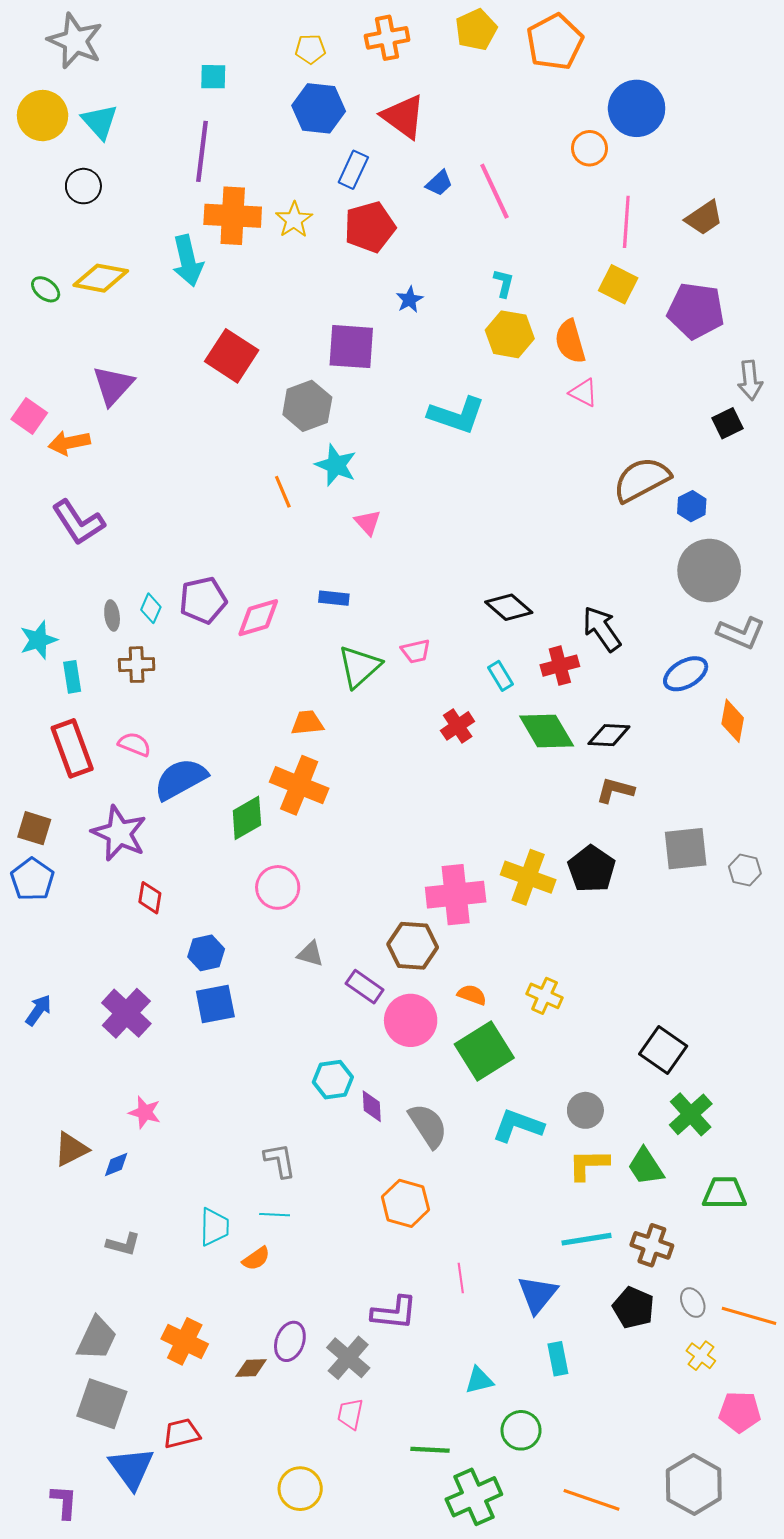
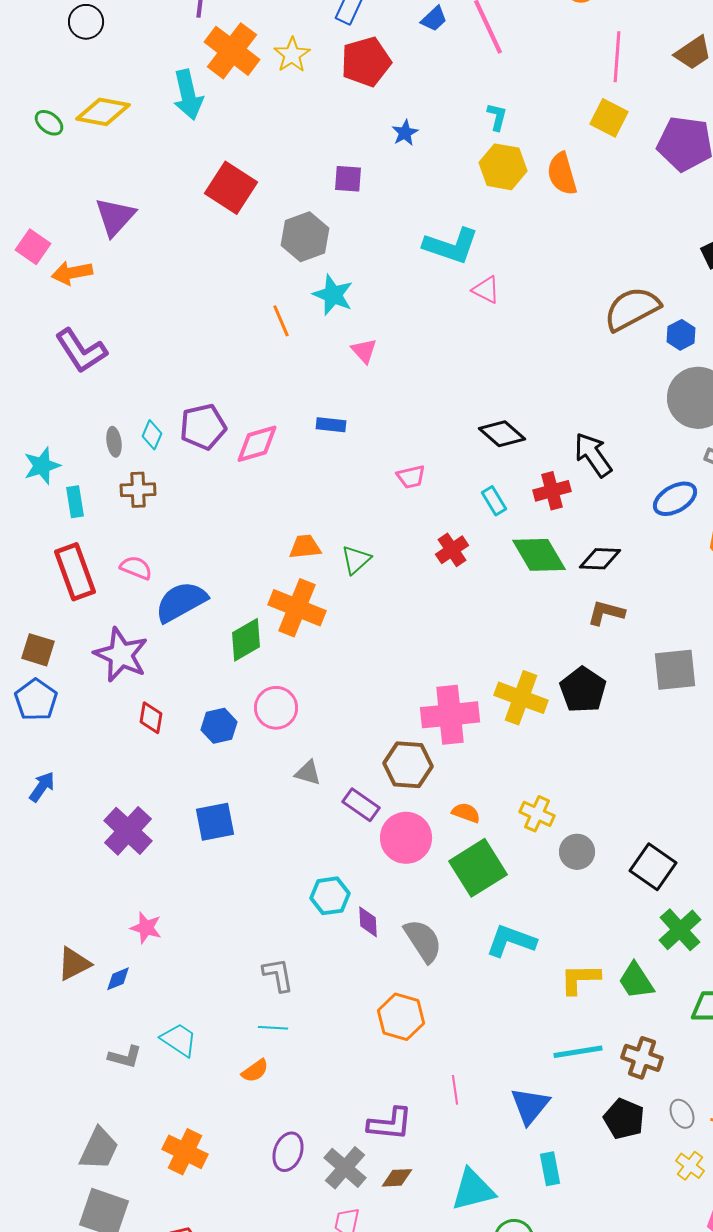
orange cross: (233, 216) -> (232, 51), turned 34
purple square: (351, 347) -> (348, 179), size x0.6
pink triangle: (583, 393) -> (486, 290), moved
green triangle: (359, 667) -> (356, 560), moved, size x0.7
blue hexagon: (206, 953) -> (219, 726), moved
blue arrow: (38, 1010) -> (42, 787), moved
gray circle: (585, 1110) -> (577, 852), moved
cyan trapezoid: (214, 1227) -> (179, 1040), moved, turned -57
brown diamond: (251, 1368) -> (397, 1178), moved
cyan triangle: (479, 1380) -> (473, 1190), size x1.6

